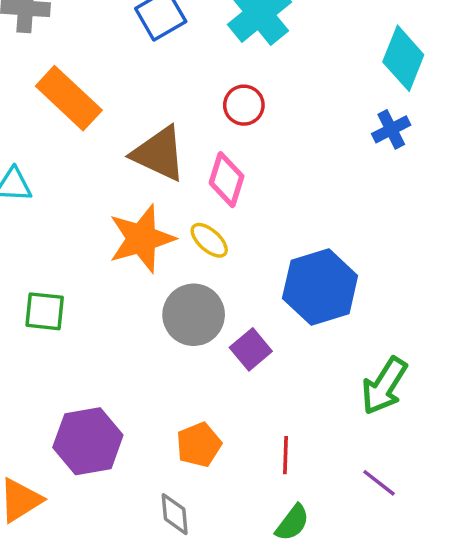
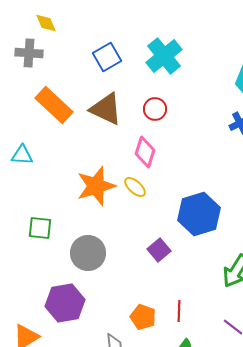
brown triangle: (159, 154) -> (106, 109), moved
gray circle: (194, 315) -> (88, 253), moved
orange pentagon: (199, 445) -> (143, 317), moved, turned -30

